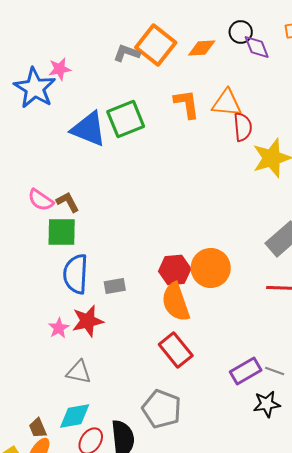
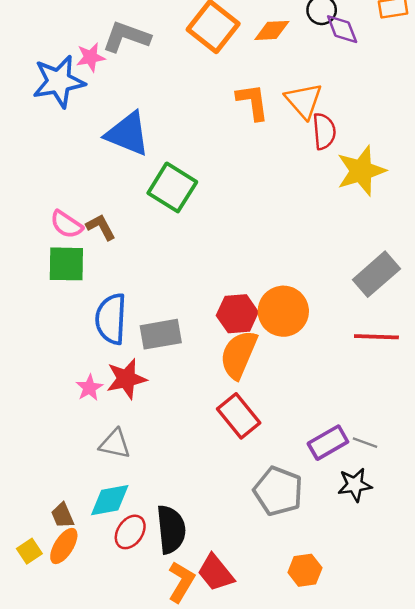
gray L-shape: (127, 53) -> (126, 37), moved, size x1.4
blue star: (35, 88) -> (59, 81), turned 30
orange triangle: (227, 103) -> (304, 101), turned 44
green square: (126, 119) -> (172, 187), moved, turned -36
green square: (62, 232) -> (66, 264), moved
gray rectangle: (115, 286) -> (161, 334), size x1.5
orange semicircle: (176, 302) -> (239, 355), turned 42
gray pentagon: (162, 409) -> (278, 491), moved

